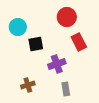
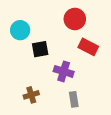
red rectangle: (79, 42) -> (88, 47), turned -36
purple cross: (57, 64) -> (64, 71), turned 36

